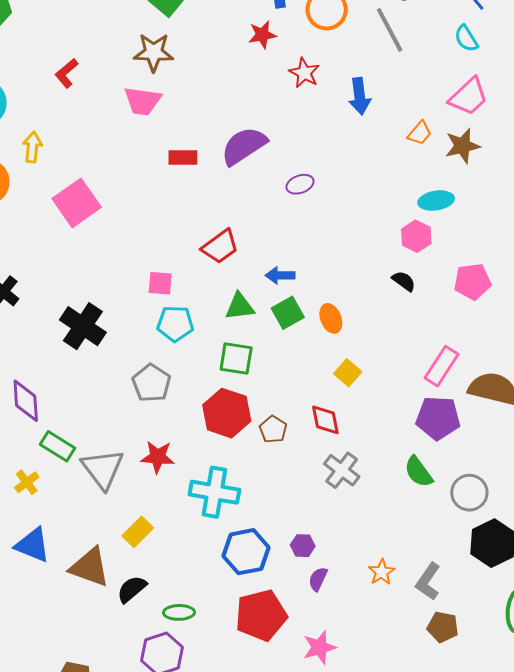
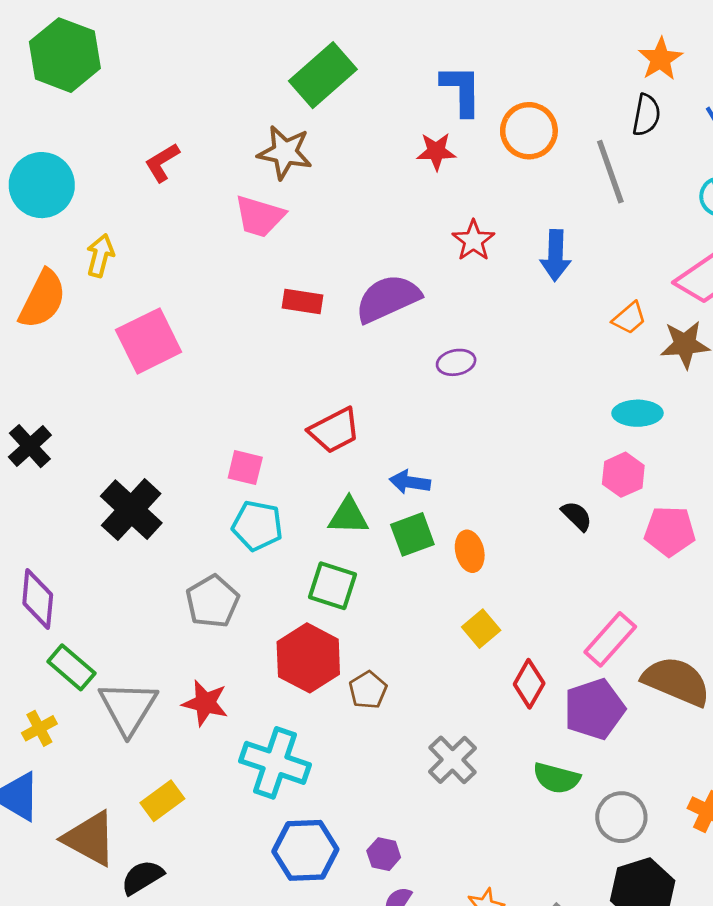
red star: (304, 73) -> (473, 241), moved
pink hexagon: (416, 236) -> (623, 475), moved
purple pentagon: (438, 418) -> (594, 709), turned -30
red diamond: (325, 420) -> (529, 684), moved, turned 32
green semicircle: (418, 472) -> (557, 778), turned -48
yellow cross: (27, 482) -> (39, 728), moved

